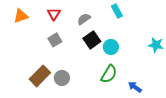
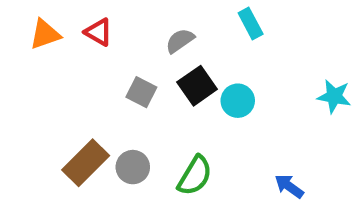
red triangle: (54, 14) -> (99, 32), moved, turned -32
gray square: (55, 40) -> (141, 92), moved, turned -32
green semicircle: (109, 74) -> (195, 176), moved

